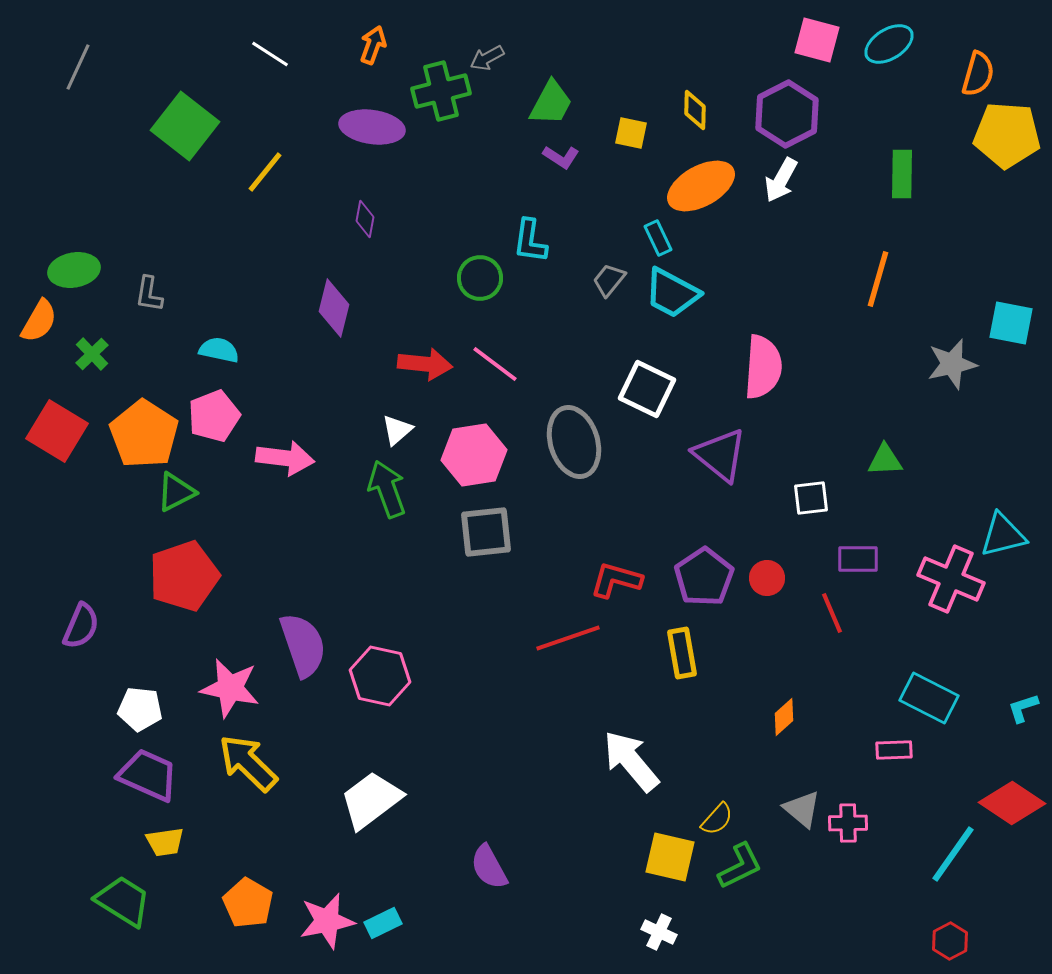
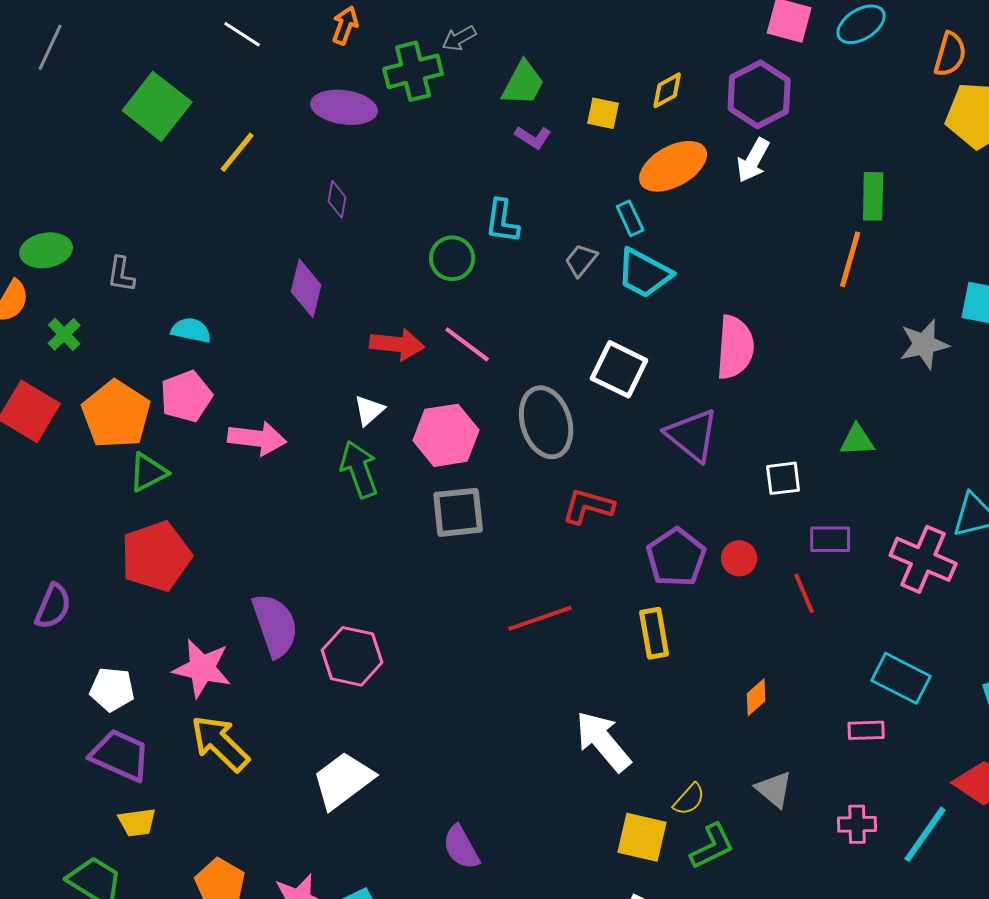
yellow diamond: (695, 110) -> (667, 90), turned 60
green rectangle: (902, 174) -> (873, 196), moved
red L-shape: (616, 580) -> (588, 506), moved
pink cross: (848, 823) -> (857, 824), moved

